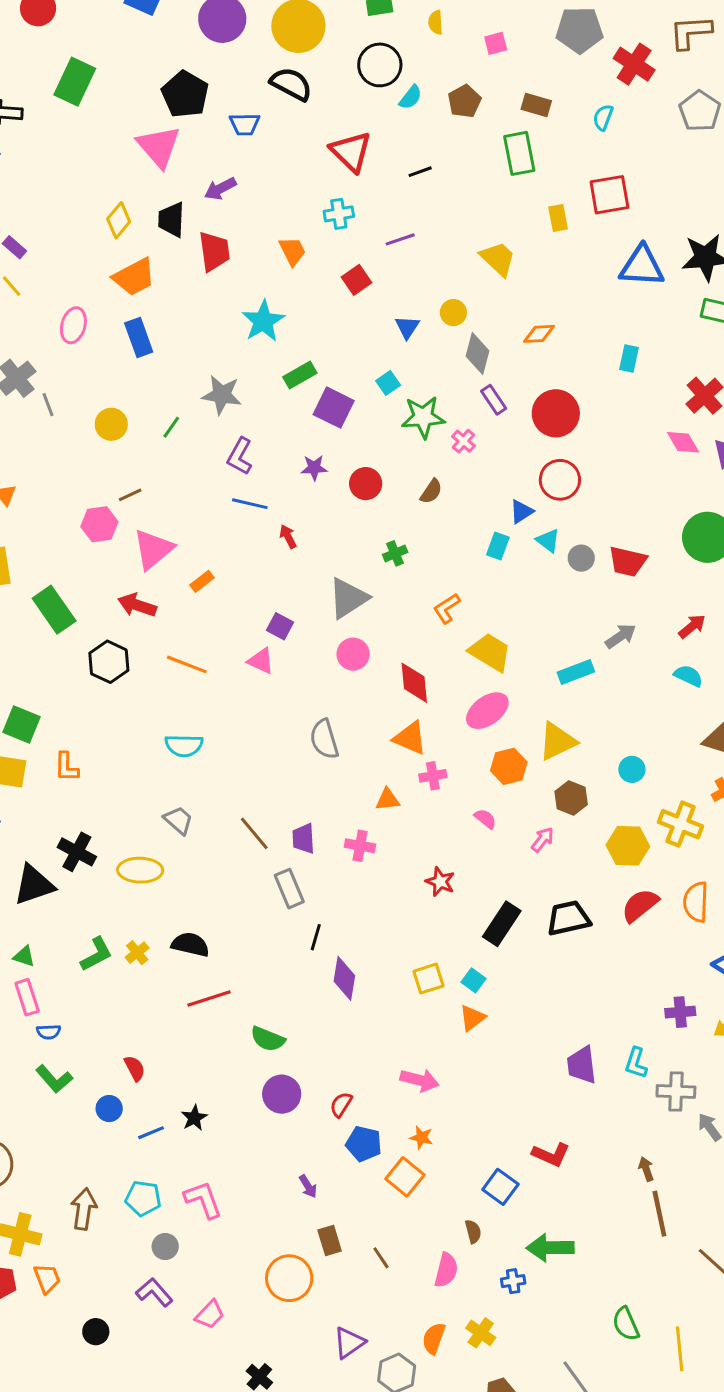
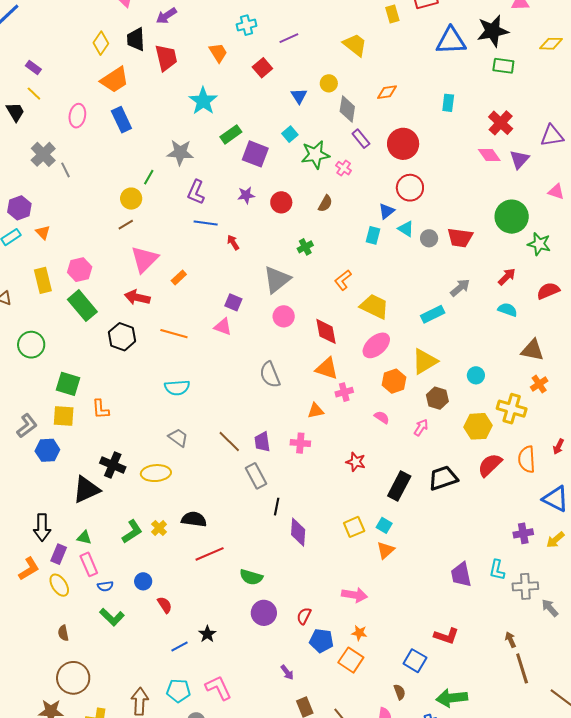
yellow circle: (111, 424) -> (131, 199), moved
pink hexagon: (99, 524) -> (80, 270), moved
blue circle: (109, 1109) -> (143, 581), moved

